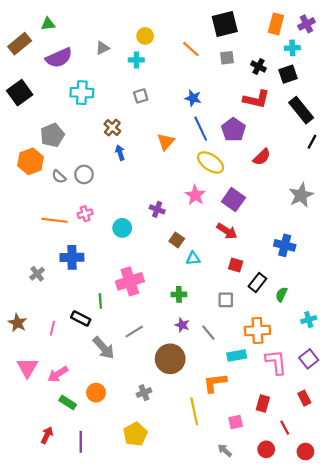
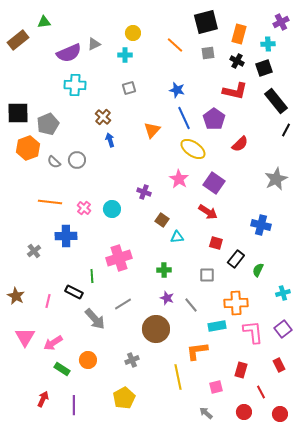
orange rectangle: (276, 24) -> (239, 34), moved
purple semicircle: (59, 58) -> (69, 53), moved
black square: (20, 93) -> (18, 113), moved, turned 35
pink cross: (85, 214) -> (84, 208), moved, turned -32

